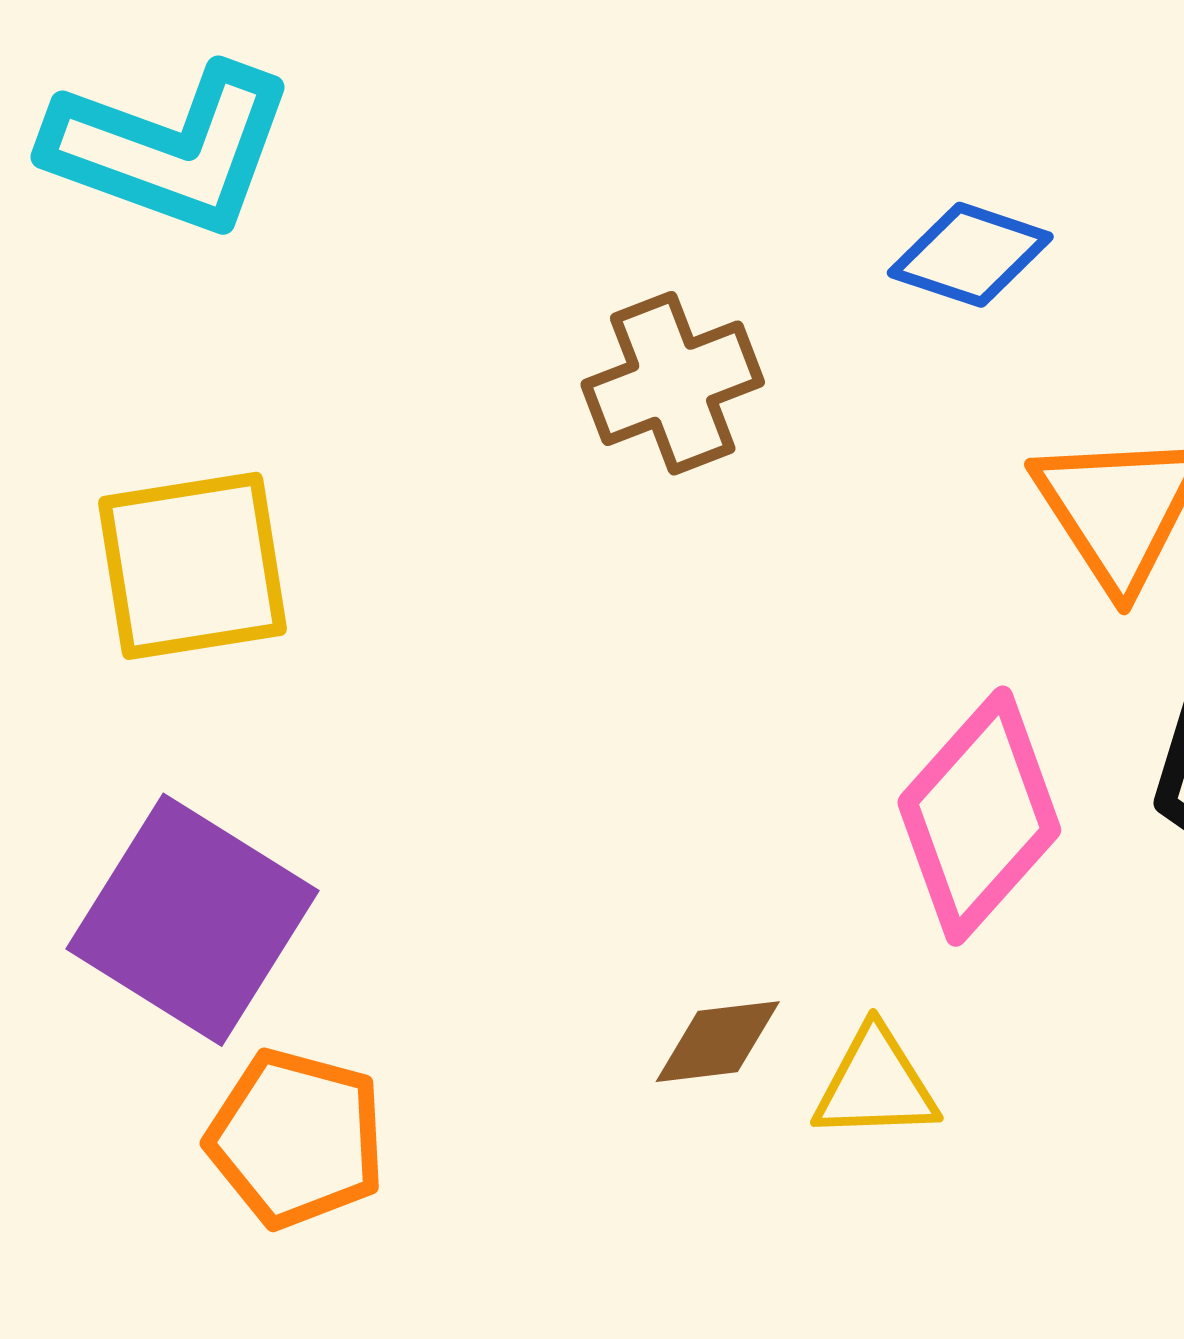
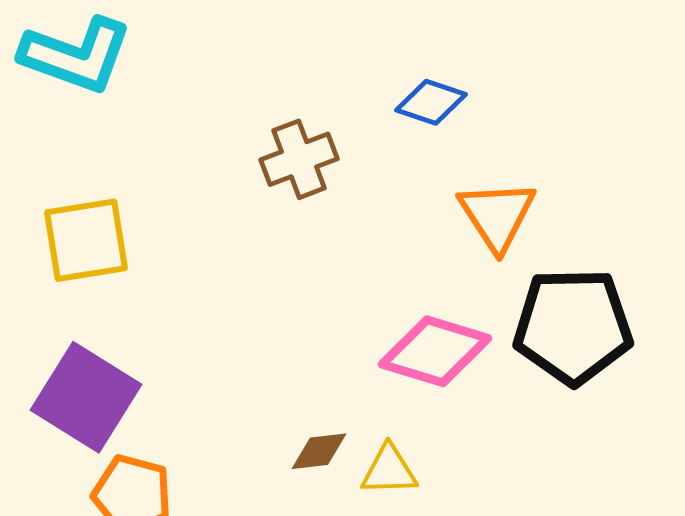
pink diamond: (979, 816) -> (435, 351), turned 65

